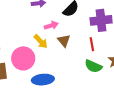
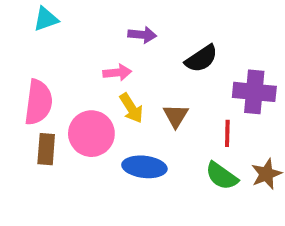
pink arrow: (51, 25) -> (117, 73), moved
blue ellipse: (43, 80) -> (144, 167), moved

